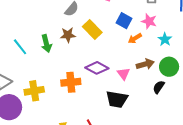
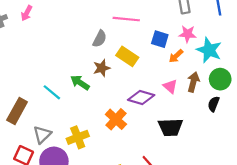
cyan star: (165, 39) -> (209, 50), size x1.6
green arrow: (46, 44) -> (80, 83), turned 150
brown arrow: (145, 64) -> (193, 82), turned -48
pink triangle: (123, 74) -> (170, 86), moved
orange cross: (71, 82) -> (116, 119), turned -30

